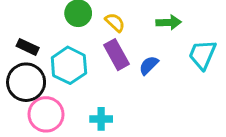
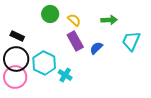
cyan hexagon: (69, 65) -> (44, 63), moved
pink circle: (46, 114) -> (15, 77), moved
cyan cross: (101, 119) -> (65, 75), moved, turned 32

